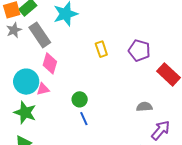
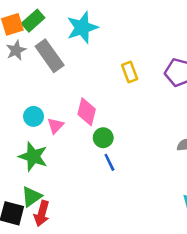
pink diamond: (50, 63) -> (87, 112), moved
cyan circle: (26, 82) -> (34, 116), size x0.6
pink triangle: (43, 89) -> (55, 126), turned -32

